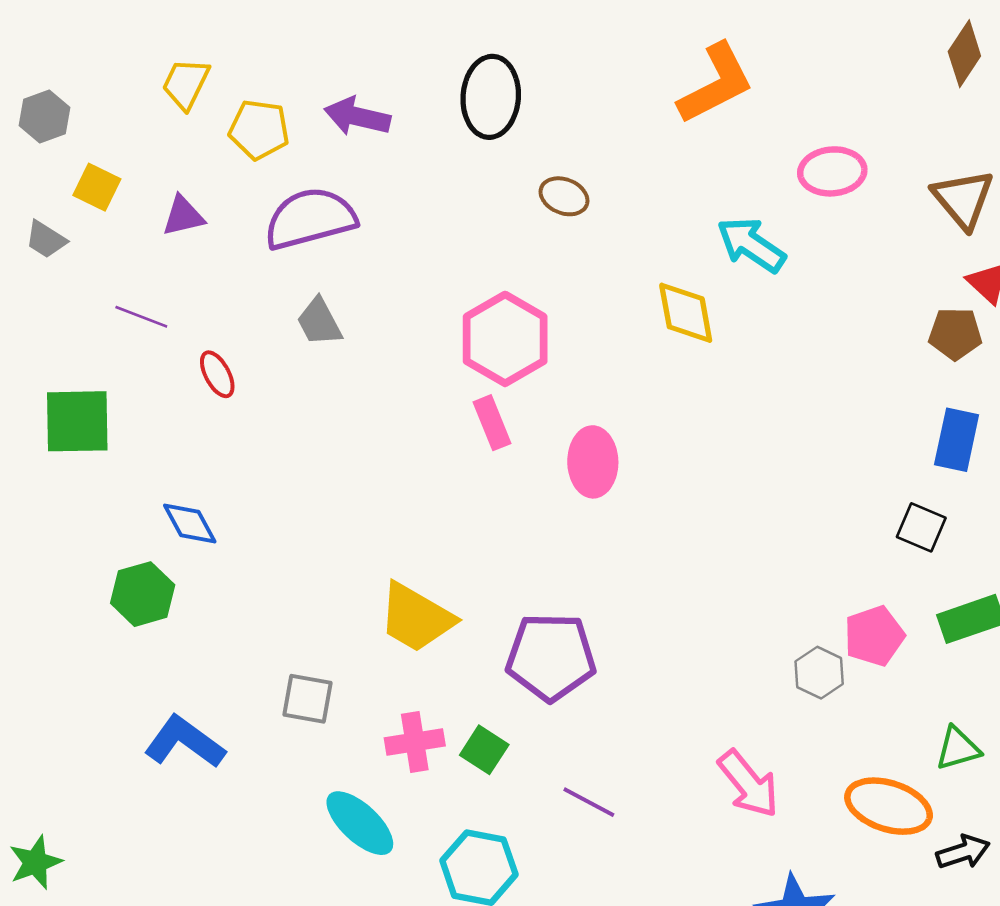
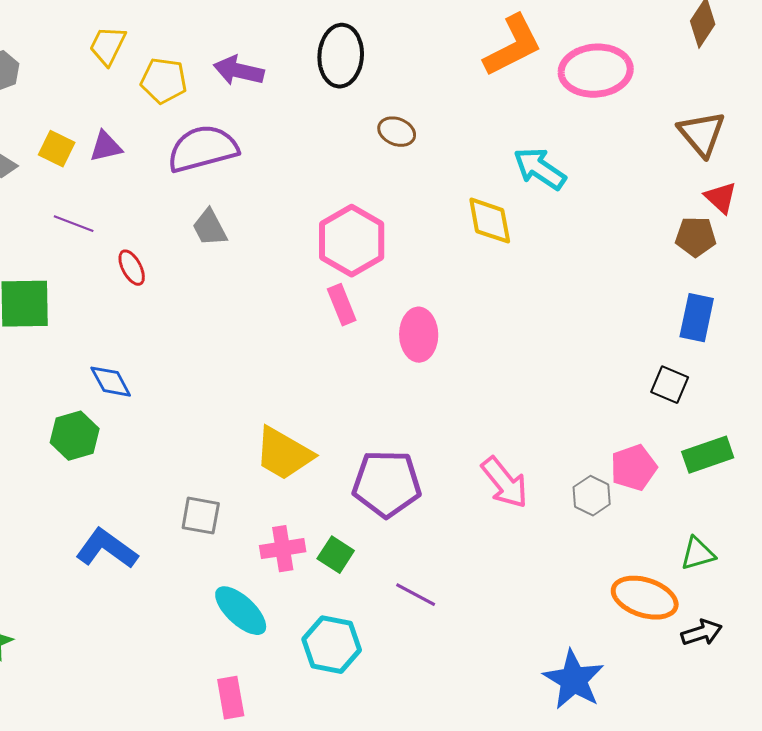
pink ellipse: (832, 171) -> (596, 71), moved, size x1.4
yellow square: (97, 187) -> (57, 149), moved
pink arrow: (749, 784) -> (505, 483), moved

